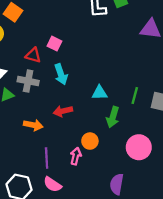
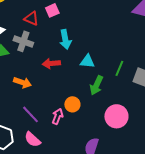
pink square: (54, 44) -> (52, 10), turned 32
cyan arrow: (61, 74) -> (65, 39), moved
red arrow: (63, 111) -> (51, 63), moved
purple line: (47, 158) -> (30, 114), turned -48

